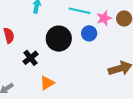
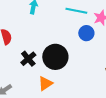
black circle: (59, 39) -> (55, 57), moved

